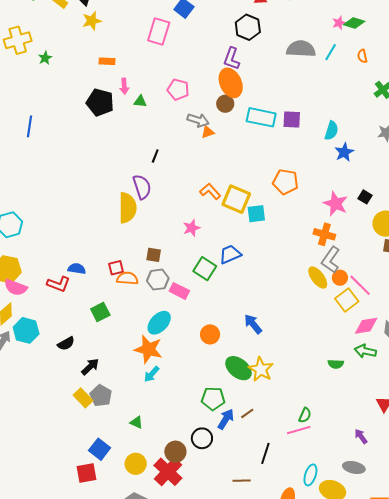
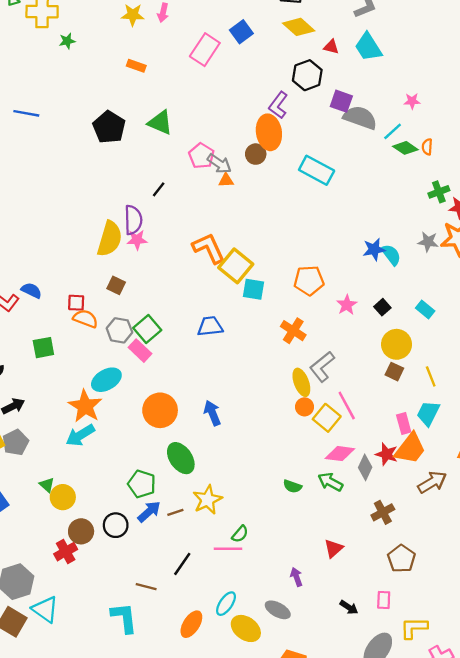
green diamond: (354, 23) -> (405, 148), moved
pink arrow: (124, 86) -> (163, 13), moved
pink pentagon: (178, 90) -> (201, 156), moved
green triangle: (140, 101) -> (160, 123), size x1.6
black pentagon: (100, 102) -> (109, 127), moved
cyan rectangle: (261, 117) -> (317, 170), moved
purple square: (292, 120) -> (341, 101), moved
blue line: (30, 126) -> (26, 113), turned 75
cyan semicircle: (331, 131) -> (391, 255), moved, turned -72
orange pentagon: (285, 182) -> (309, 280), moved, turned -30
orange L-shape: (210, 191) -> (209, 248), size x1.4
pink star: (336, 204) -> (347, 305), size x0.7
pink star: (192, 228) -> (137, 240), moved
orange cross: (324, 234) -> (293, 331), moved
brown square: (154, 255) -> (116, 285), moved
green square: (205, 269) -> (147, 329), moved
orange circle: (340, 278) -> (305, 407), moved
yellow square: (347, 300) -> (327, 418), turned -30
orange circle: (210, 334) -> (160, 410), size x1.5
yellow star: (261, 369) -> (207, 500), moved
cyan arrow: (152, 374) -> (80, 435), size x1.4
yellow circle: (136, 464) -> (63, 497), moved
red cross: (168, 472) -> (66, 552), size x0.7

